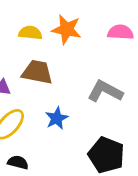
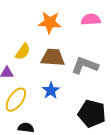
yellow semicircle: (30, 33) -> (23, 52), moved, turned 126
brown trapezoid: (37, 72) -> (53, 58), moved

